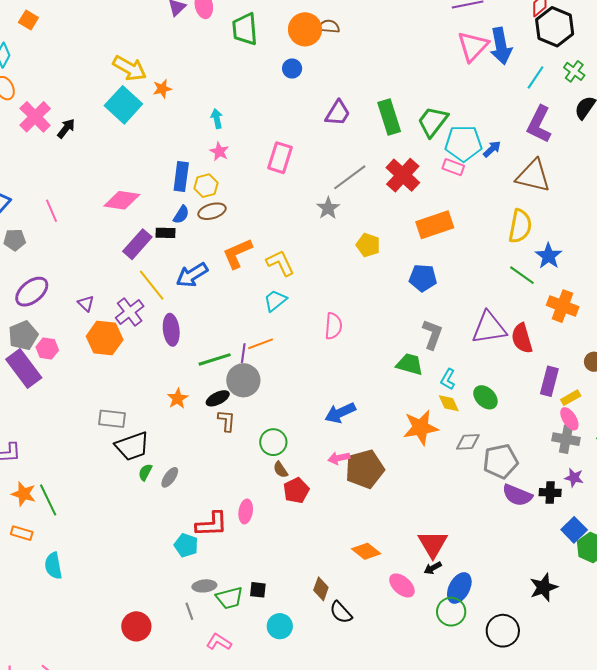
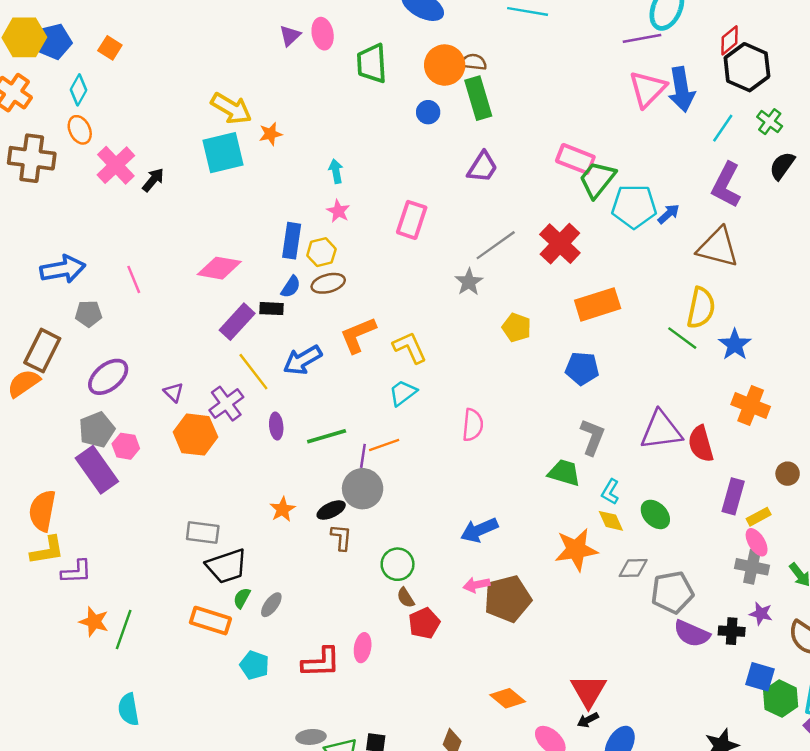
cyan square: (123, 105) -> (223, 153), turned 33
green rectangle: (389, 117) -> (478, 98), moved
pink rectangle: (453, 167) -> (575, 159), moved, size x1.4
green line: (522, 275) -> (682, 338), moved
purple ellipse: (171, 330) -> (276, 426), size x0.7
green line: (215, 359) -> (327, 436), moved
green line: (48, 500) -> (124, 630), turned 44
blue square: (574, 530) -> (760, 677), turned -30
orange rectangle: (22, 533) -> (210, 621), moved, size x1.5
cyan pentagon: (186, 545) -> (254, 665), moved

